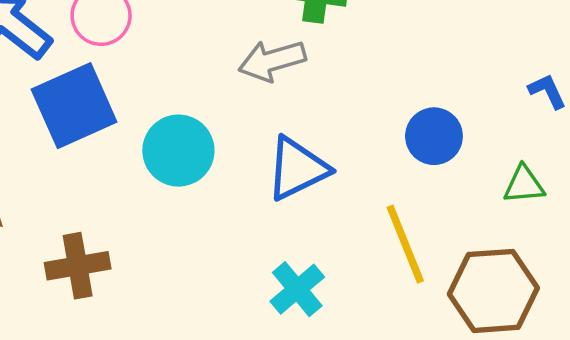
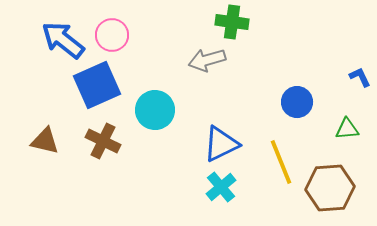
blue triangle: (297, 169) -> (221, 144), moved
brown cross: (78, 266) -> (103, 141), moved, turned 36

